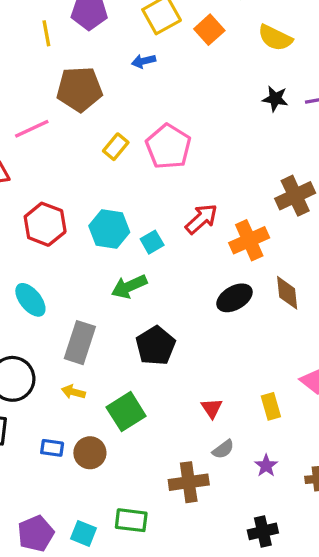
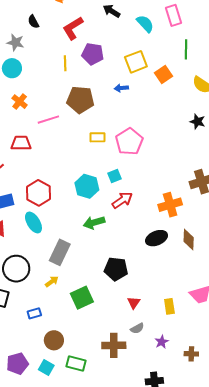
yellow rectangle: (116, 147) -> (97, 137), turned 42
red arrow: (201, 219) -> (122, 200), moved
red hexagon: (45, 224) -> (39, 193), moved
cyan square: (152, 242) -> (114, 176), moved
black pentagon: (156, 346) -> (116, 269), moved, turned 30
yellow arrow: (73, 392) -> (52, 281), turned 120
blue rectangle: (52, 448) -> (34, 313), turned -32
brown circle: (90, 453) -> (54, 340), moved

